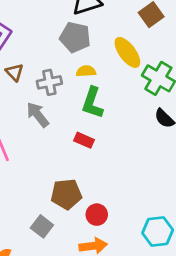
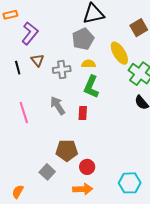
gray pentagon: (75, 37) -> (83, 39), turned 30
gray arrow: (38, 115) -> (58, 106), moved
red rectangle: (84, 140) -> (83, 113), turned 64

